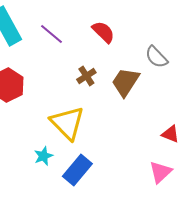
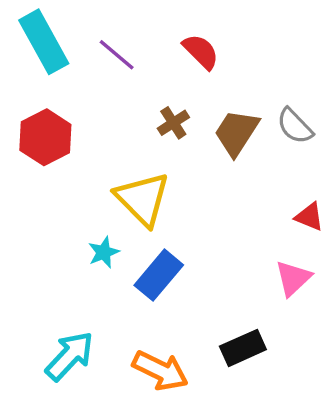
gray semicircle: (156, 57) -> (295, 126), moved

